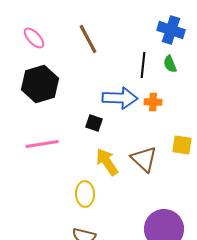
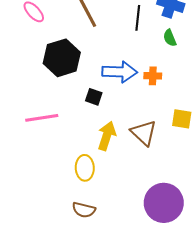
black line: (143, 65) -> (138, 18), moved
black hexagon: (40, 84) -> (62, 58), moved
yellow arrow: (107, 162) -> (107, 136), turned 52

